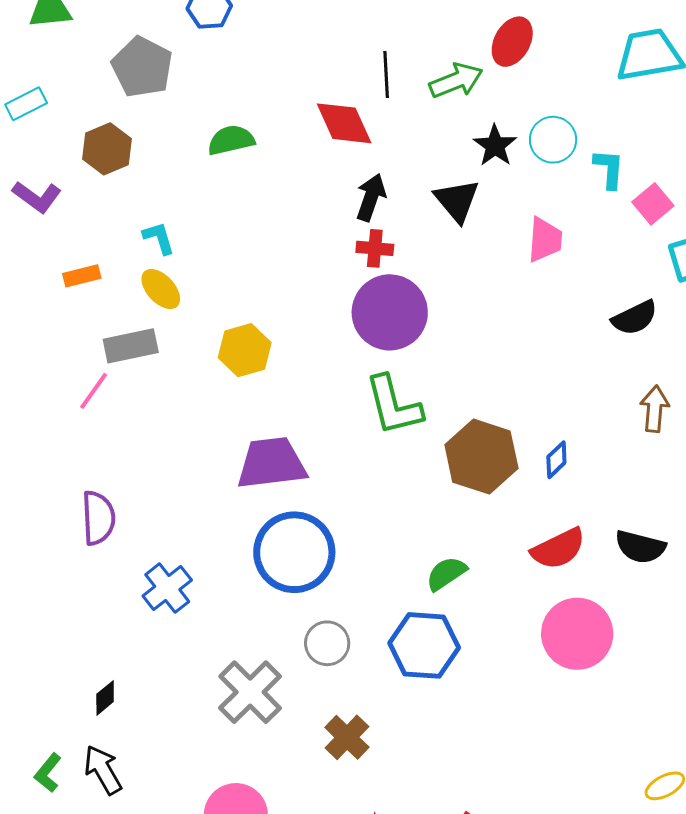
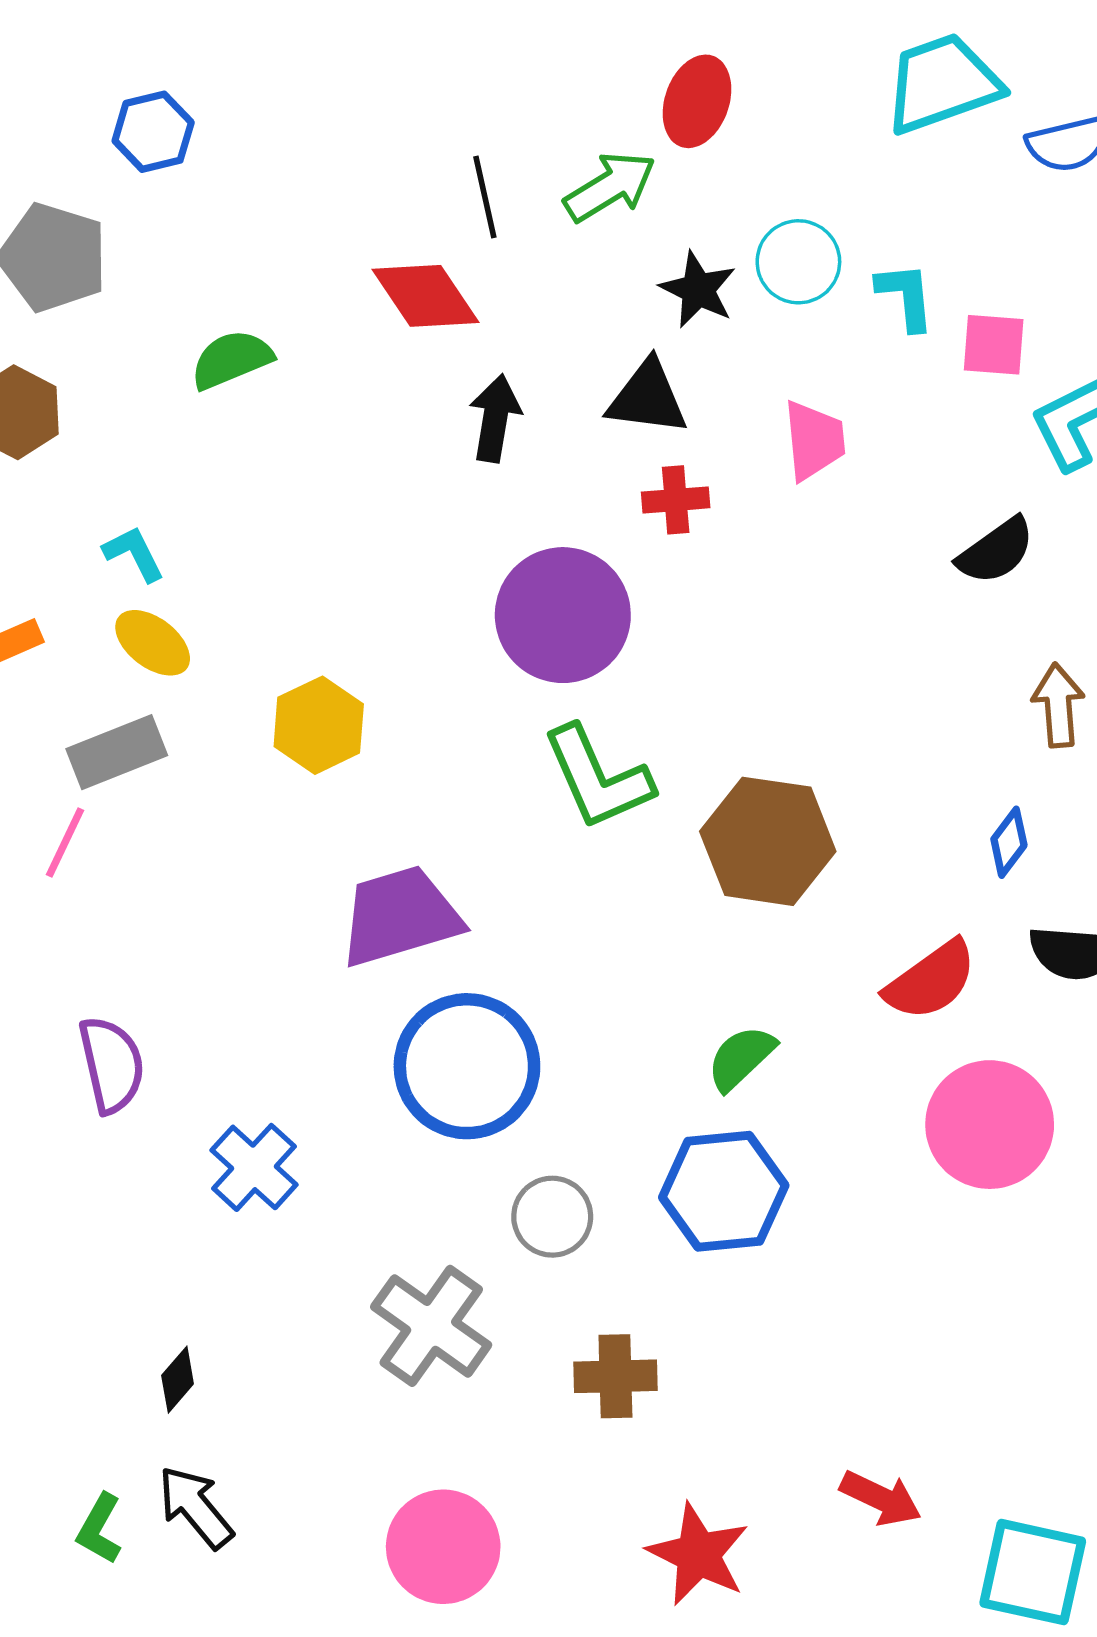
black triangle: (457, 201) -> (647, 398), turned -33
pink square: (653, 204) -> (994, 345), turned -36
red cross: (375, 248) -> (676, 500), moved
blue diamond: (556, 460) -> (1009, 842), moved
brown cross: (347, 737) -> (615, 1376), turned -36

